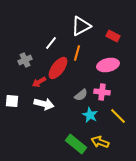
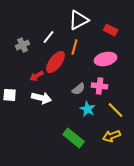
gray cross: (25, 60) -> (23, 45), moved
yellow arrow: (100, 142) -> (112, 136), moved, turned -42

